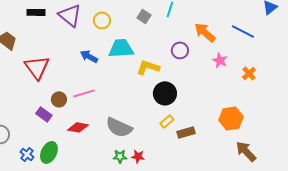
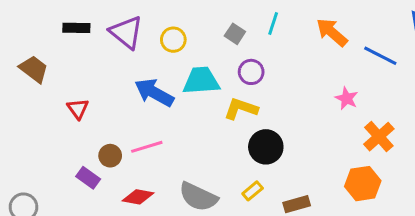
orange arrow: (205, 32) -> (332, 32), moved
purple circle: (180, 50) -> (251, 72), moved
blue arrow: (89, 56) -> (154, 93), size x1.5
red triangle: (37, 67) -> (78, 109), size x0.6
orange cross: (249, 73) -> (379, 137), moved, size x1.5
yellow rectangle: (167, 121) -> (253, 191), moved

